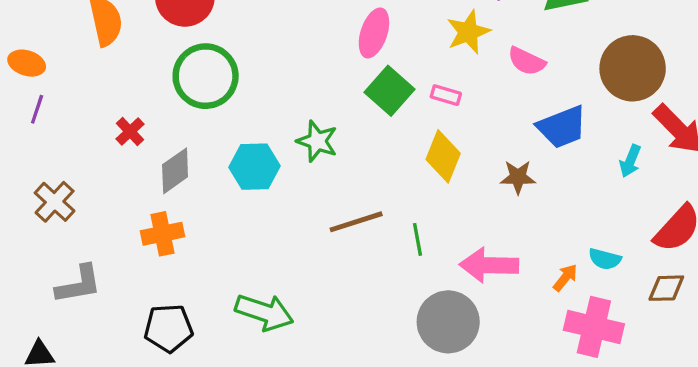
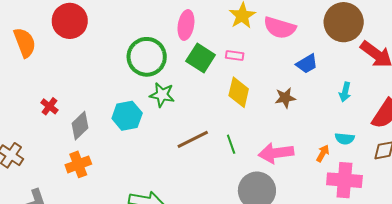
pink semicircle: (527, 61) -> (280, 28), size x1.4
green circle: (206, 76) -> (147, 57), moved
blue trapezoid: (562, 127) -> (307, 64), size x0.7
cyan arrow: (630, 161) -> (345, 92), moved

